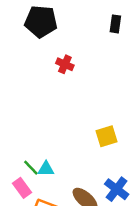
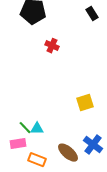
black rectangle: (115, 24) -> (92, 14), turned -40
pink rectangle: (22, 188) -> (18, 144), turned -63

